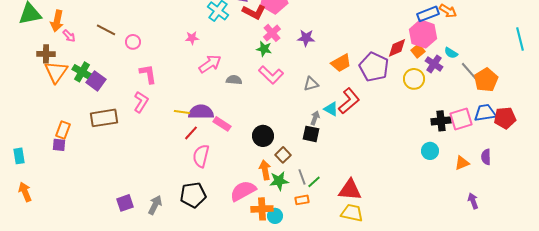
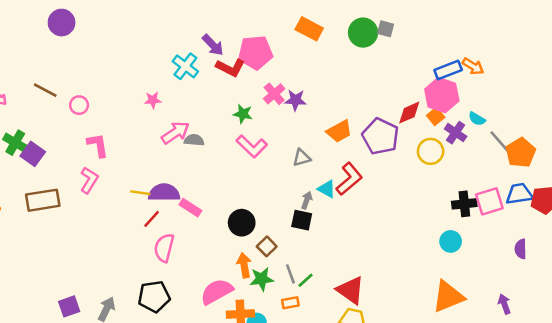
pink cross: (272, 33) -> (274, 94), moved
gray semicircle: (234, 80) -> (194, 140), moved
orange triangle: (462, 163) -> (448, 296), moved, size x1.8
red triangle: (350, 190) -> (350, 290), turned 30

